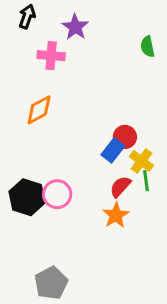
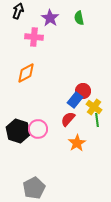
green semicircle: (148, 47) -> (79, 18), moved
red semicircle: (120, 187) -> (68, 119), moved

